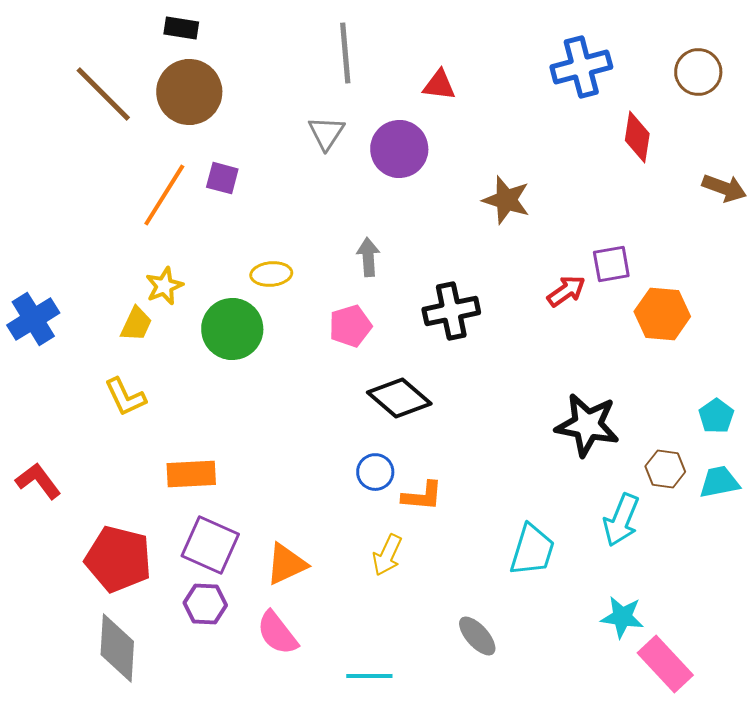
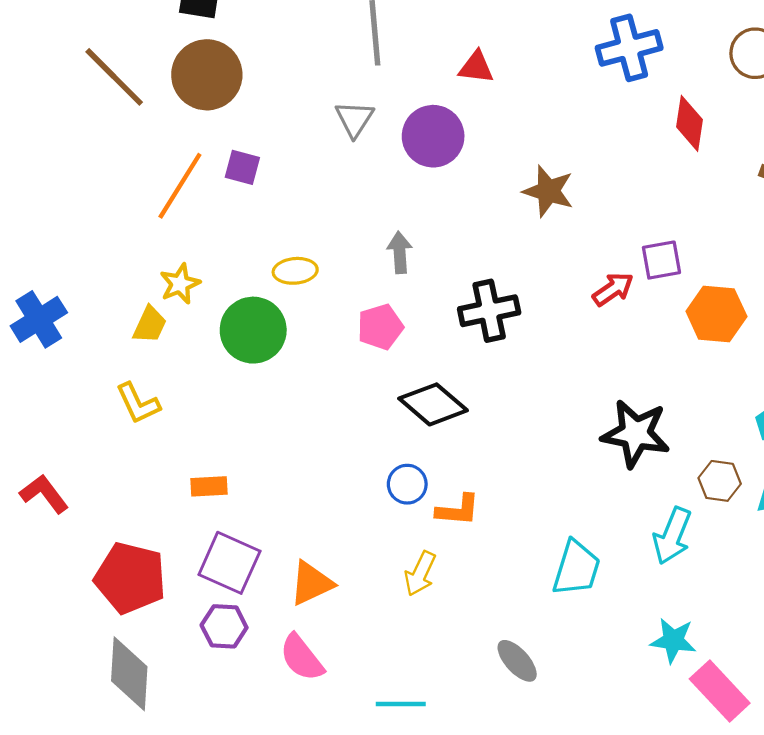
orange rectangle: (191, 474) -> (209, 486), size x0.7

